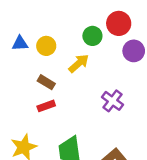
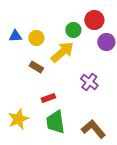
yellow arrow: (79, 63) -> (62, 52), size x1.4
red rectangle: (46, 106) -> (48, 98), moved

